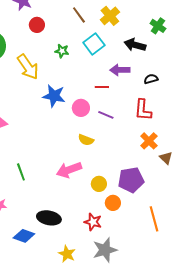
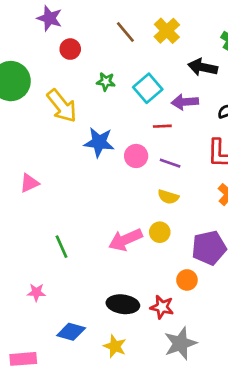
cyan square: (94, 44) -> (148, 88), moved
yellow semicircle: (86, 140) -> (168, 197), moved
yellow circle: (99, 184) -> (160, 232), moved
black ellipse: (49, 218) -> (123, 304), moved
yellow star: (67, 254) -> (115, 346), moved

